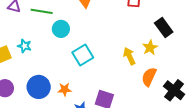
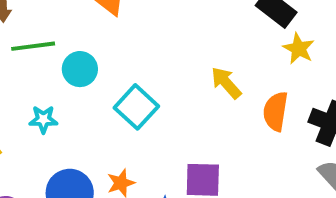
cyan star: (24, 46) -> (43, 119), moved
yellow star: (150, 48) -> (299, 49), moved

